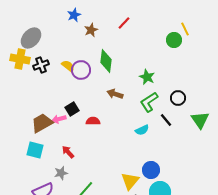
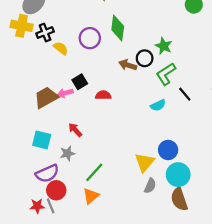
yellow semicircle: (68, 66) -> (61, 48), moved
black circle: (178, 98) -> (145, 58), moved
cyan square: (35, 150) -> (42, 140), moved

